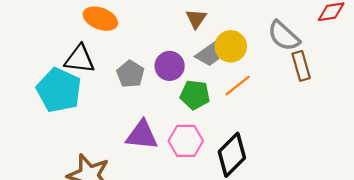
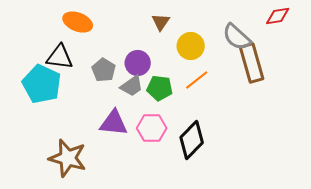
gray trapezoid: (209, 54) -> (132, 86), moved
brown rectangle: (301, 66) -> (252, 63), size x1.5

